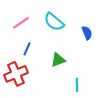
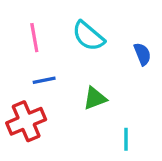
pink line: (21, 23) -> (34, 38), turned -66
blue line: (27, 49) -> (44, 80), turned 56

